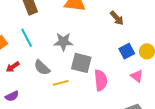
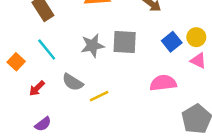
gray square: (81, 63) -> (125, 42), moved
pink triangle: (137, 76) -> (198, 61), moved
pink semicircle: (101, 80) -> (163, 83), moved, turned -80

